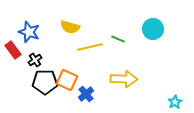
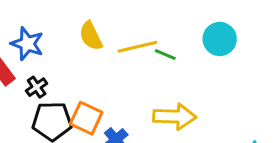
yellow semicircle: (70, 27) -> (91, 36), turned 48
yellow line: (90, 47) -> (137, 47), moved

